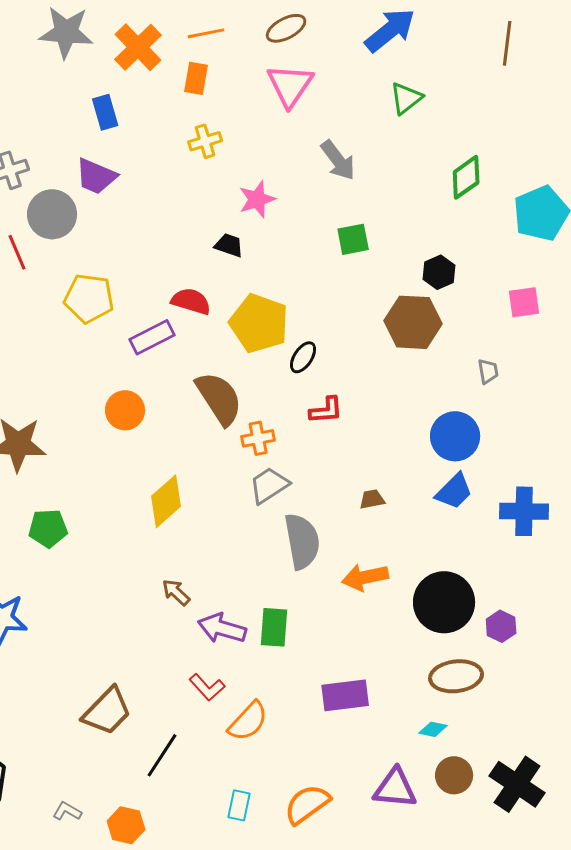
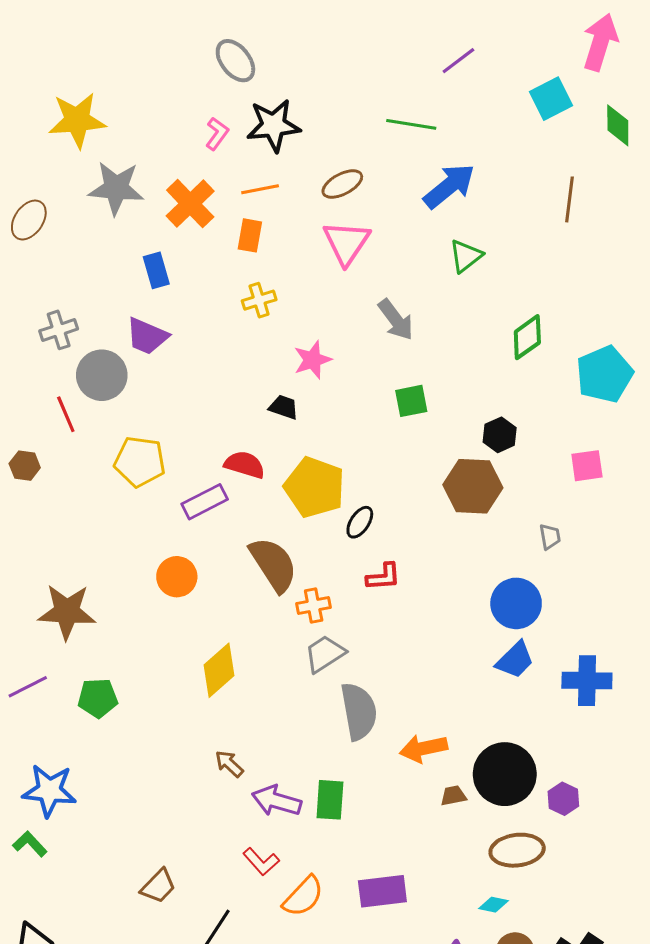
brown trapezoid: (372, 499) -> (453, 796), moved
purple rectangle: (345, 695) -> (382, 891), moved
brown trapezoid: (107, 711) -> (158, 886), size x0.7

